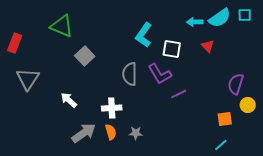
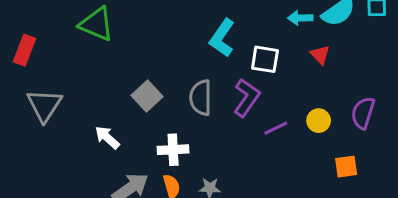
gray square: (85, 56) -> (147, 96), moved
purple L-shape: (160, 74) -> (247, 98), turned -115
yellow circle: (248, 105) -> (319, 121), moved

